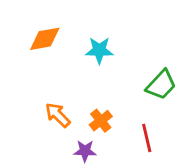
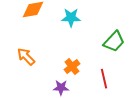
orange arrow: (58, 115) -> (26, 57), moved

